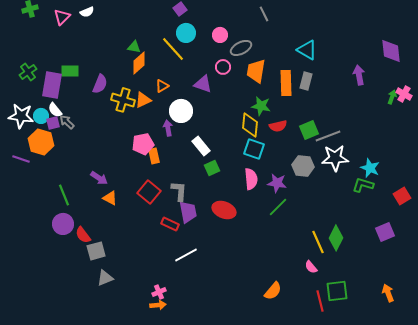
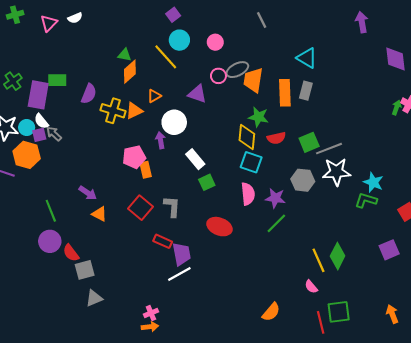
gray ellipse: (241, 48) -> (237, 70), moved
purple arrow: (359, 75) -> (362, 22), moved
purple trapezoid: (188, 212) -> (182, 254), moved

